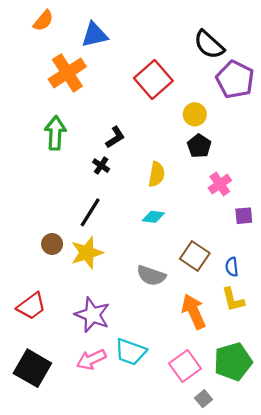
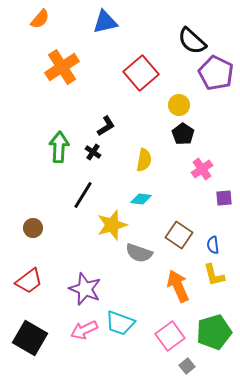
blue triangle: (95, 35) -> (105, 22), moved
green arrow: (55, 133) -> (59, 147), moved
brown circle: (52, 244) -> (33, 228), moved
yellow star: (87, 253) -> (112, 225), moved

